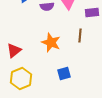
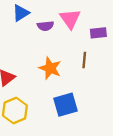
blue square: (64, 74) -> (65, 105), size x1.5

